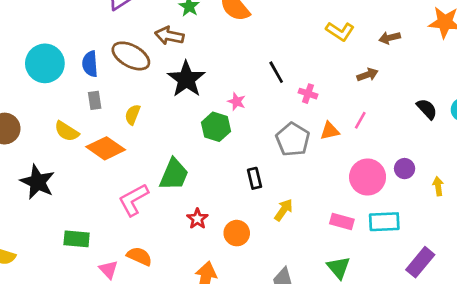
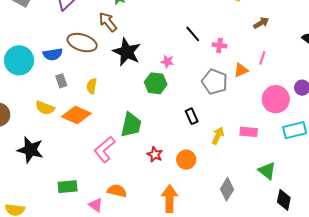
brown arrow: (169, 36) -> (108, 22), turned 50
blue semicircle: (90, 64) -> (53, 54), turned -84
pink rectangle: (342, 221) -> (249, 132), moved

